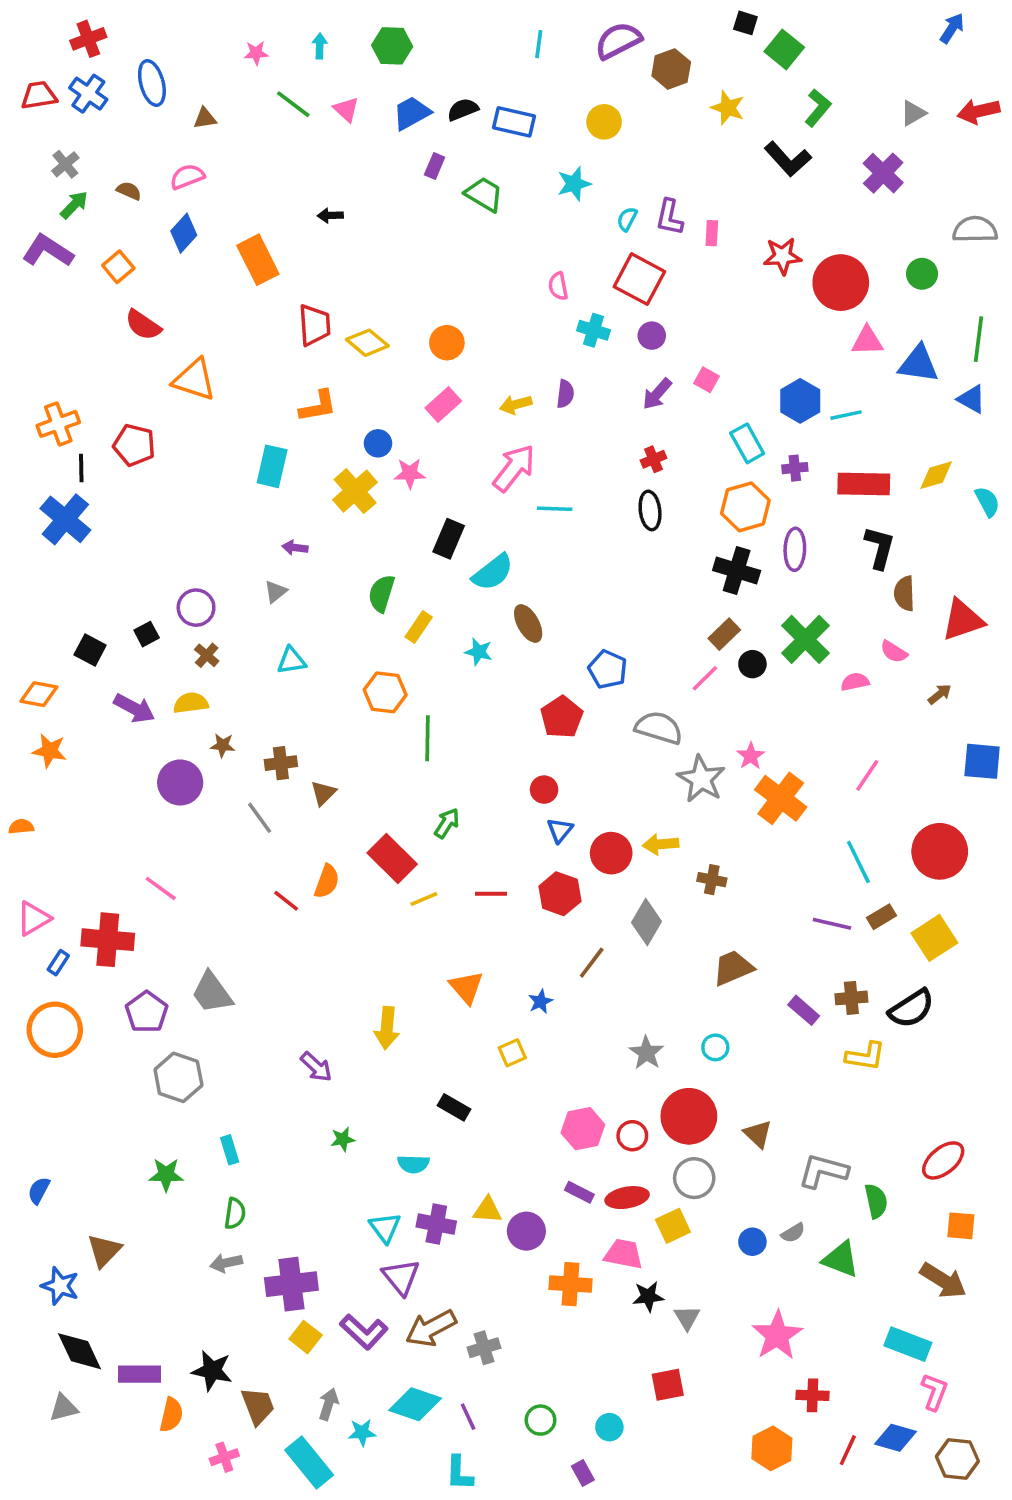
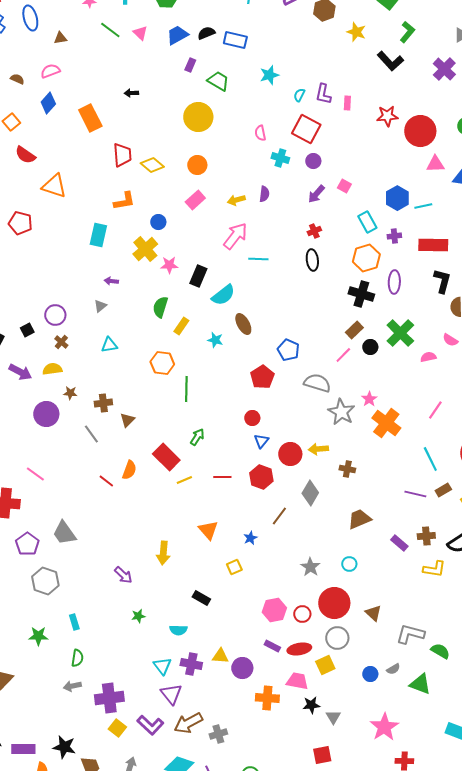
yellow circle: (604, 122) -> (198, 117), moved, size x1.5
pink star: (410, 473) -> (169, 265), moved
green semicircle: (876, 1201) -> (440, 651), turned -48

